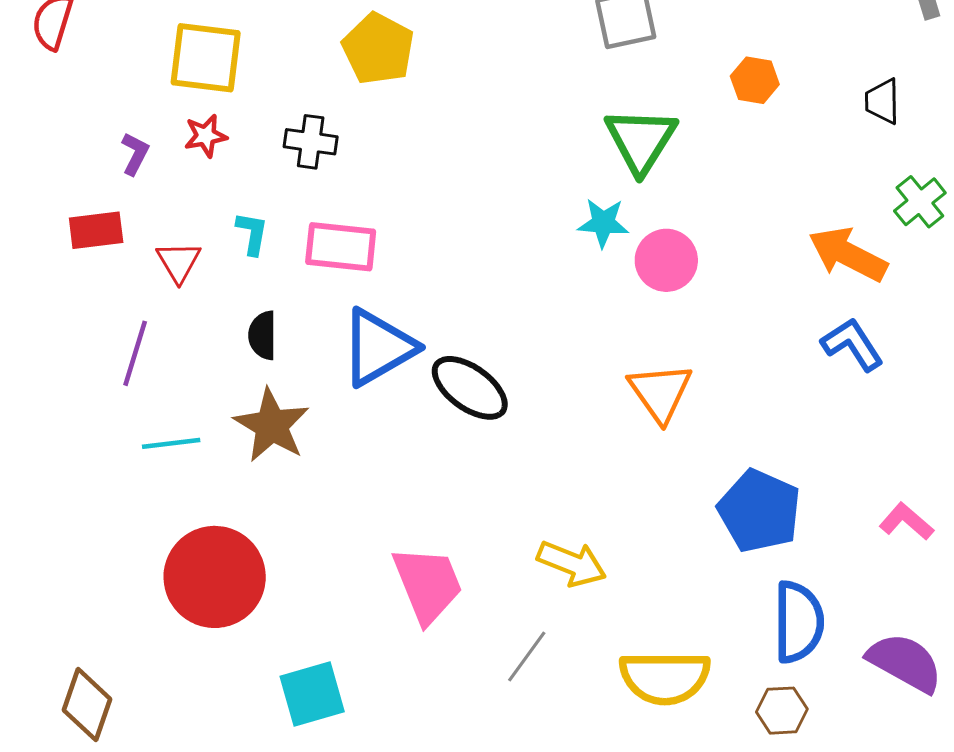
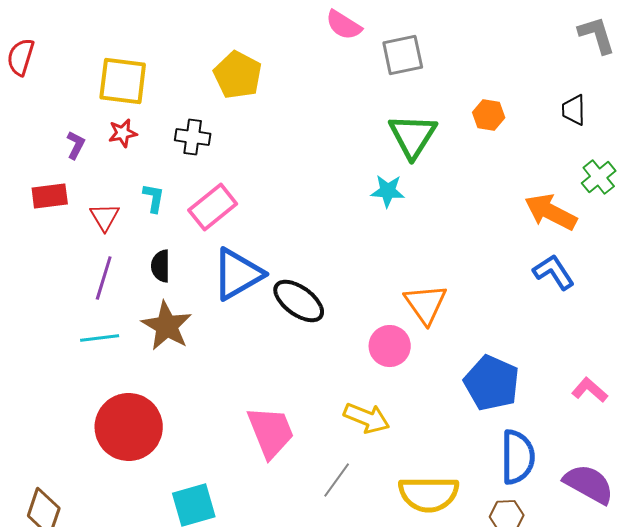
orange hexagon: (755, 80) -> (489, 115), moved
pink rectangle: (341, 247) -> (213, 207), turned -45
pink circle: (666, 260) -> (390, 346), moved
purple line: (135, 353) -> (104, 278), moved

